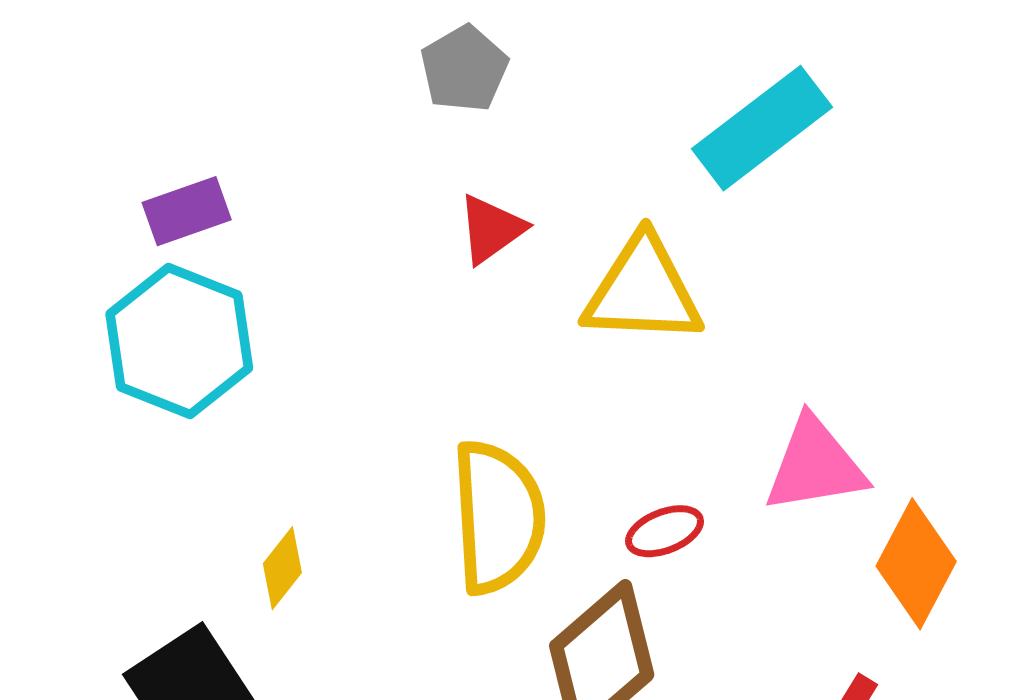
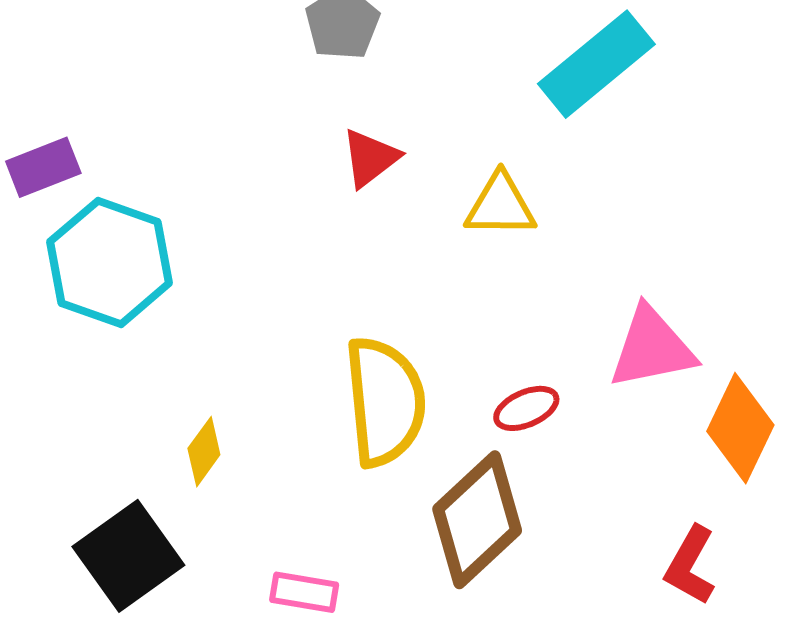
purple rectangle: (187, 211) -> (43, 167), moved
yellow triangle: (643, 291) -> (500, 205), size x0.7

